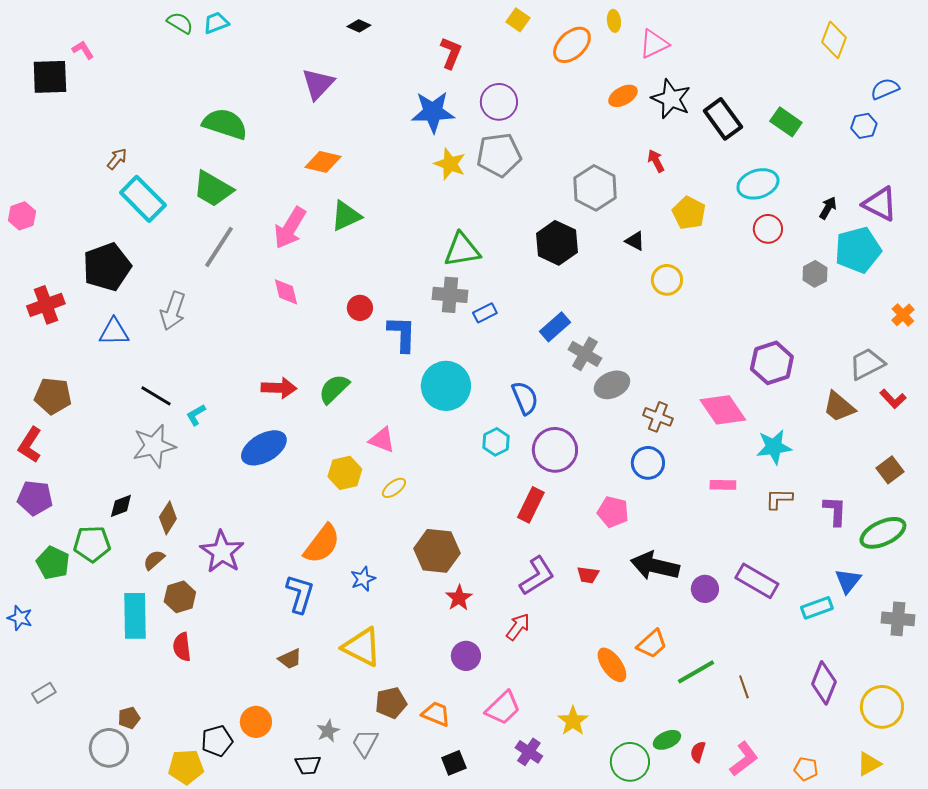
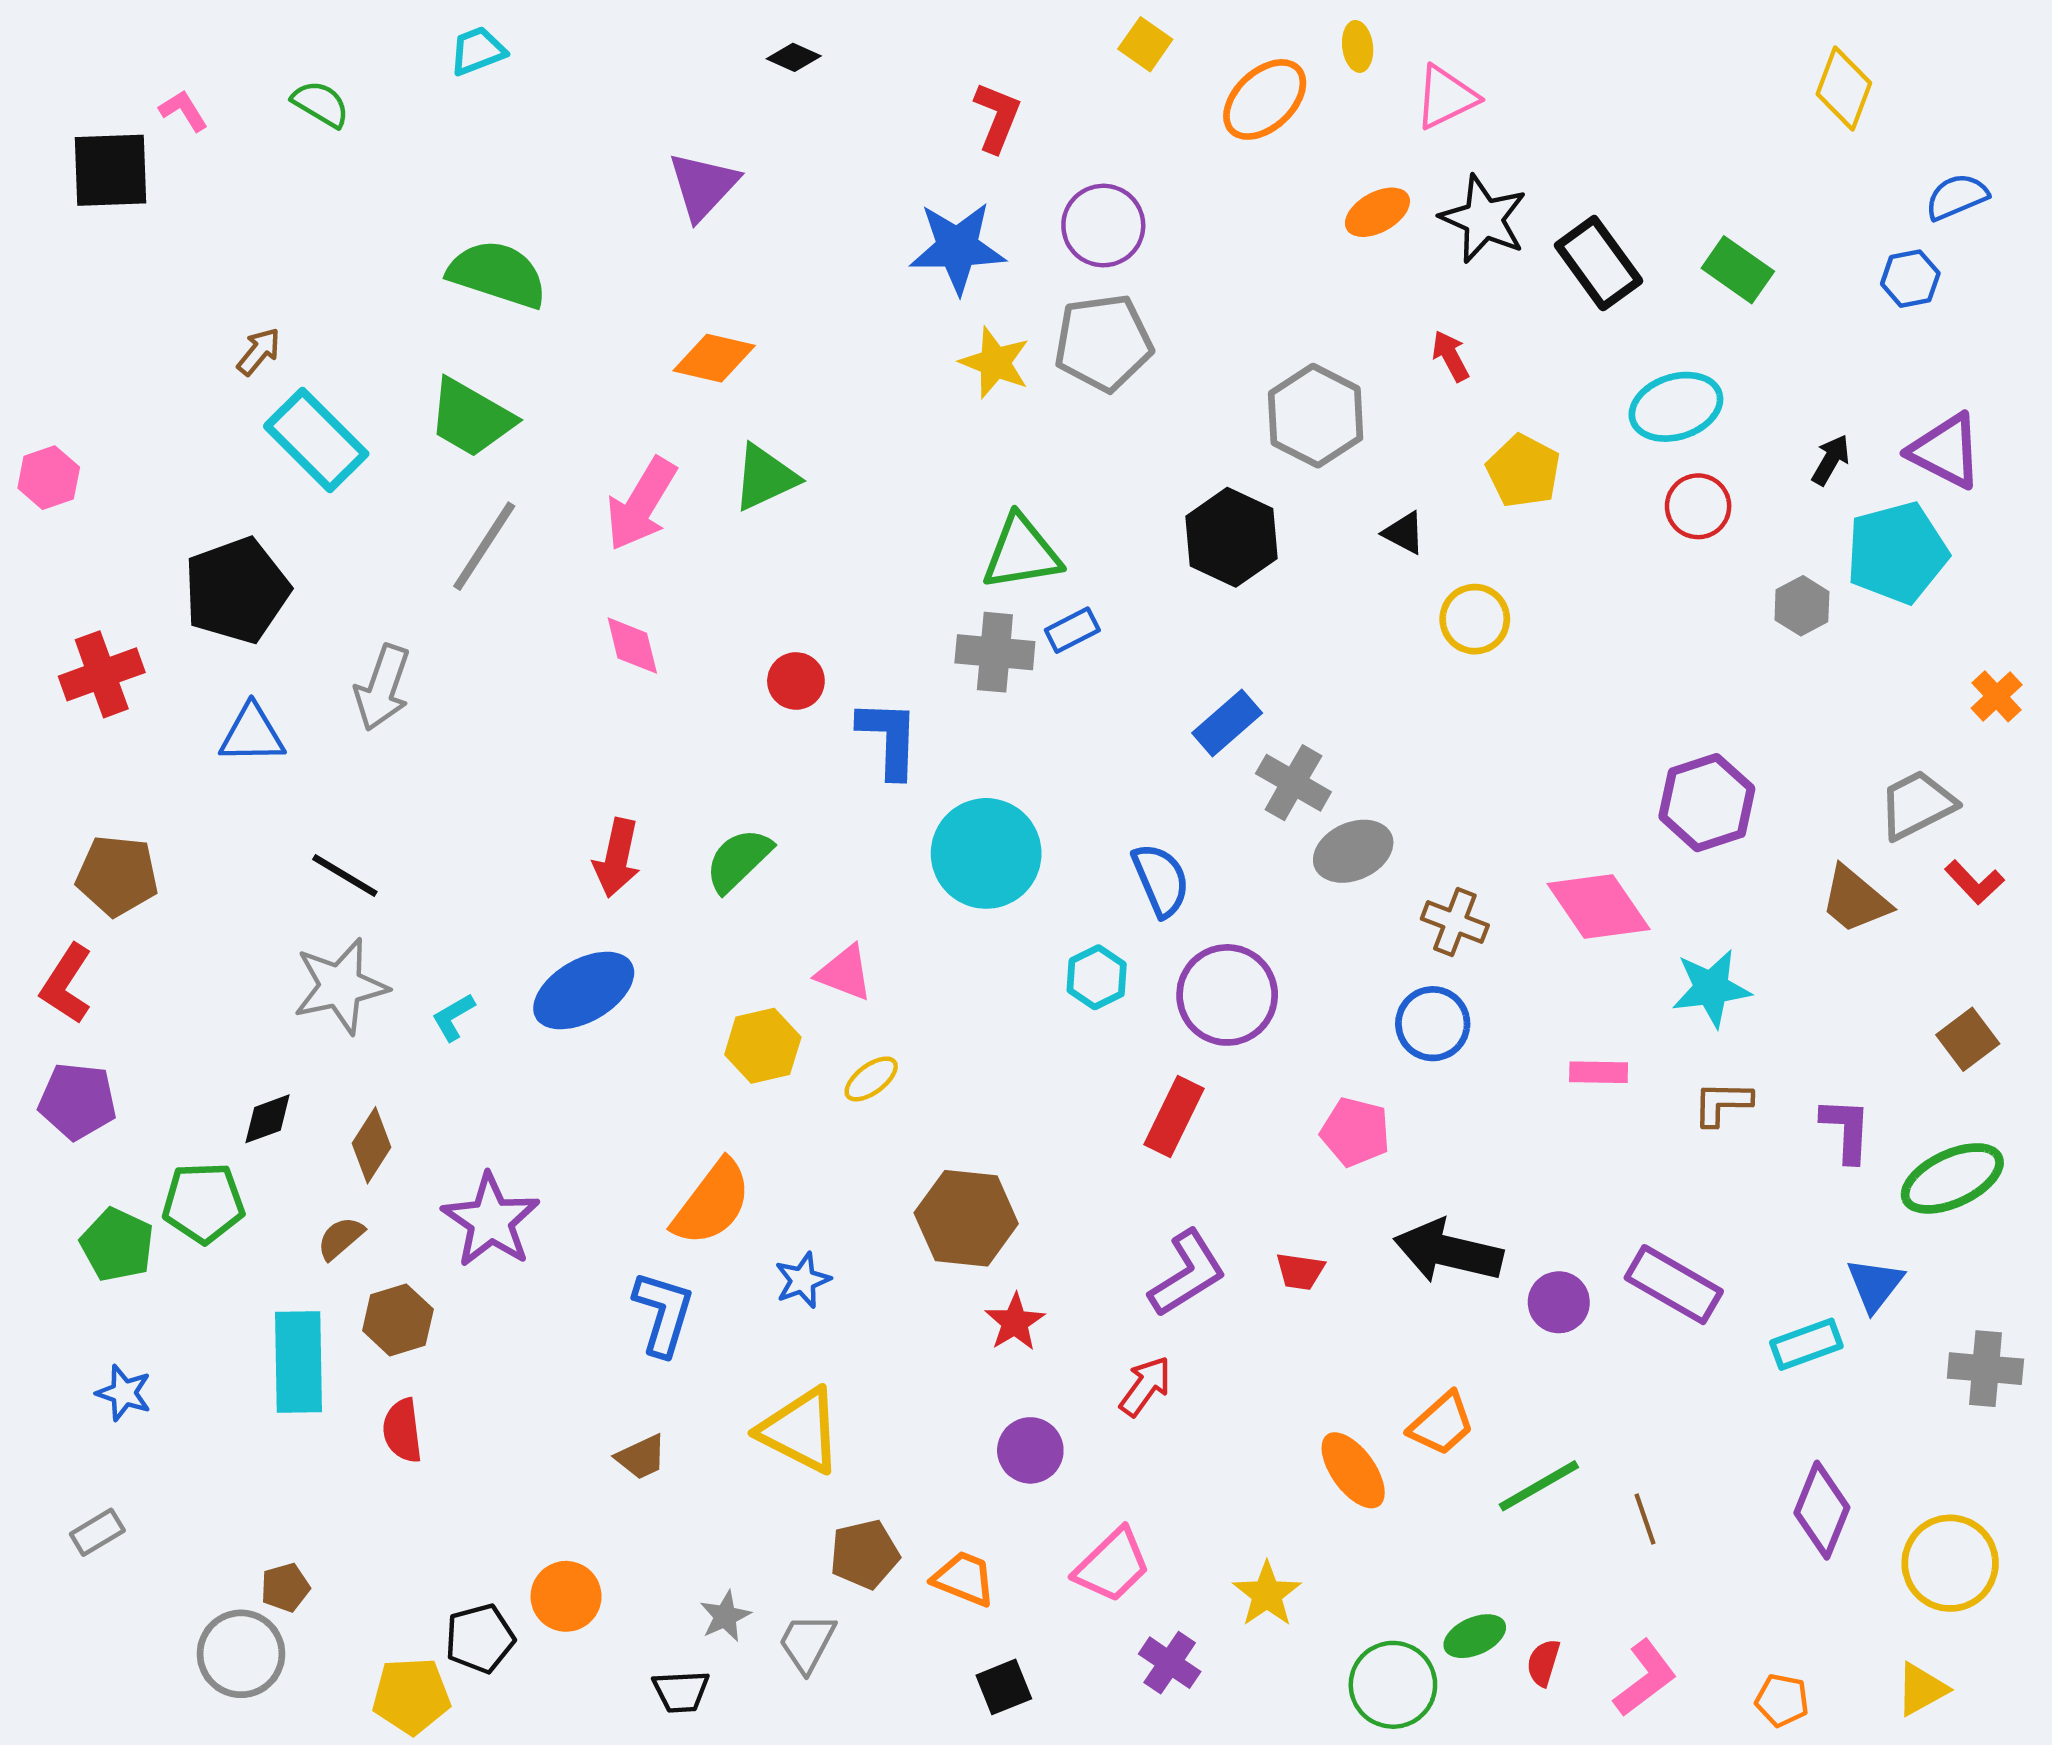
green semicircle: (180, 23) -> (321, 104), moved
blue rectangle: (485, 313) -> (1072, 630), moved
red arrow: (279, 388) -> (617, 858), turned 100
cyan L-shape: (196, 415) -> (453, 1017), moved
blue star: (20, 618) -> (124, 1393), moved

